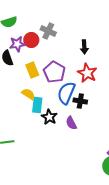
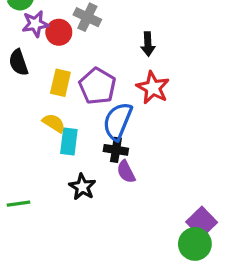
purple star: (17, 44) -> (35, 24), moved
yellow rectangle: (32, 70) -> (60, 83), turned 35
black cross: (80, 101) -> (116, 150), moved
black star: (49, 117) -> (82, 187), moved

